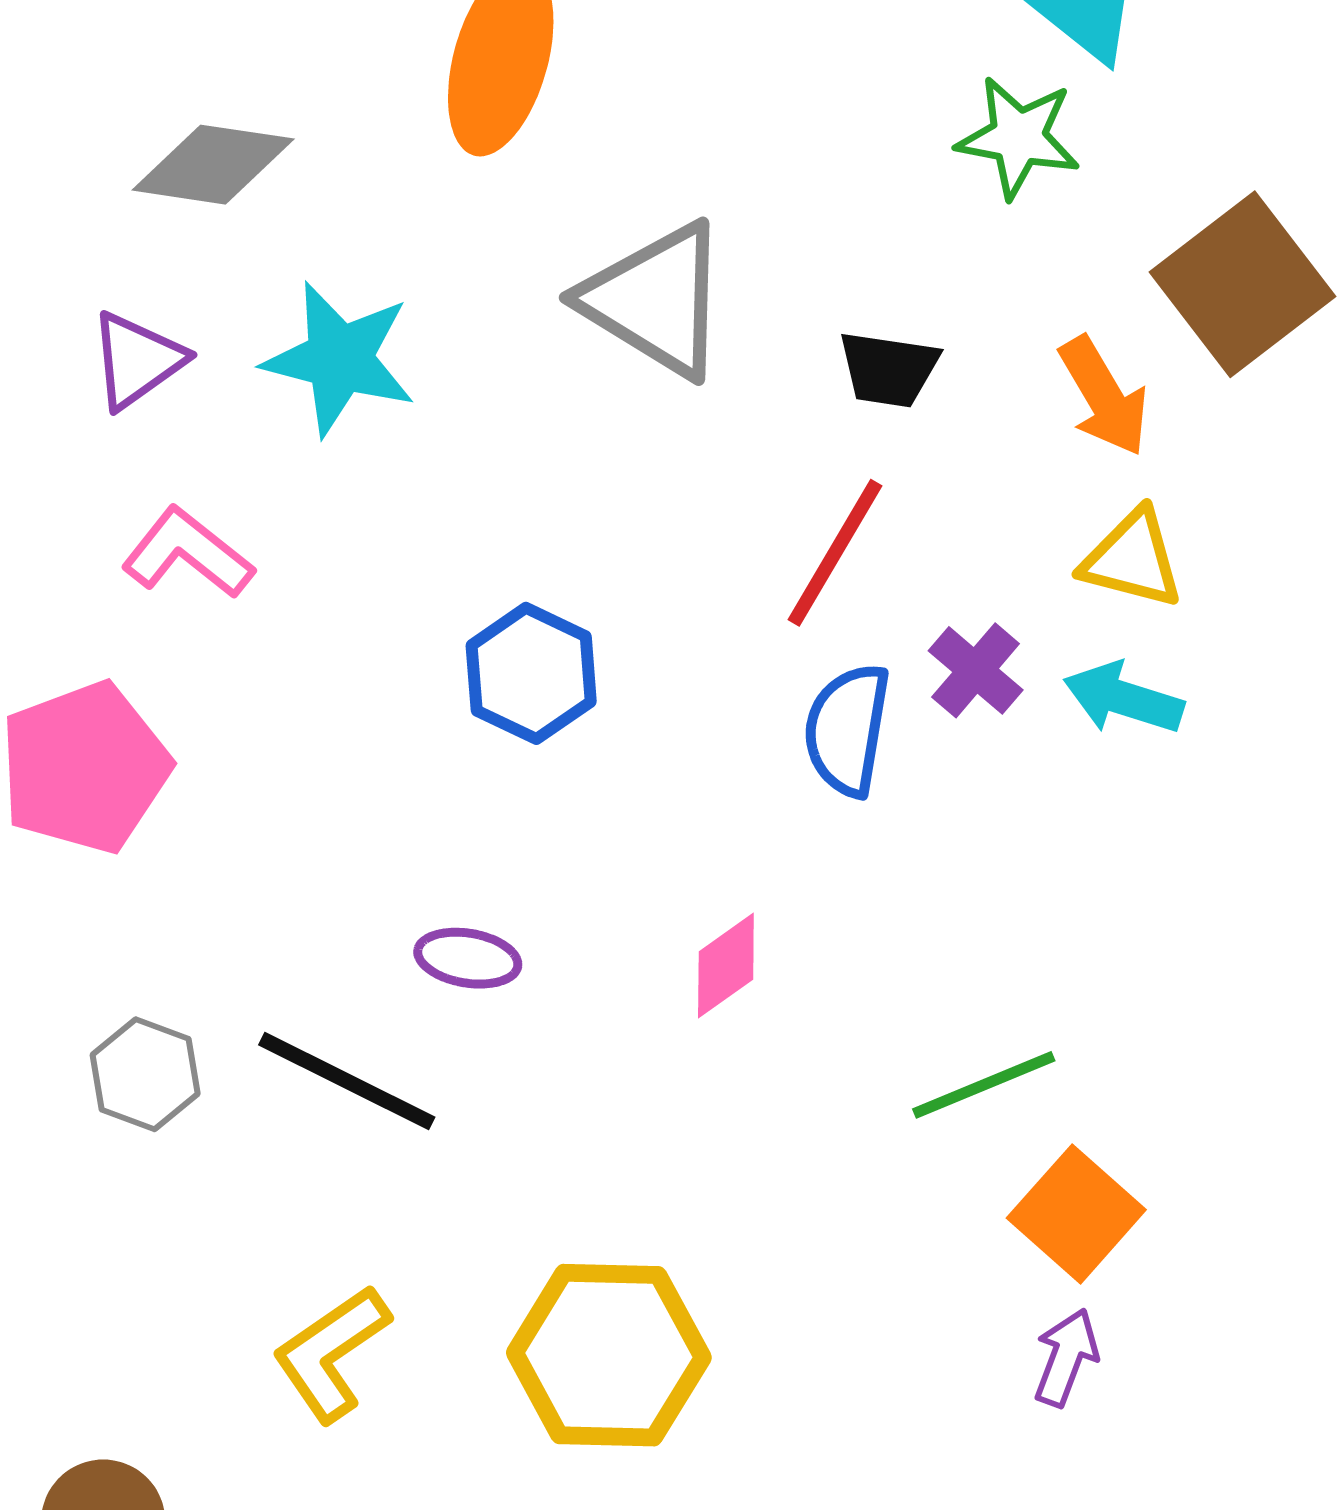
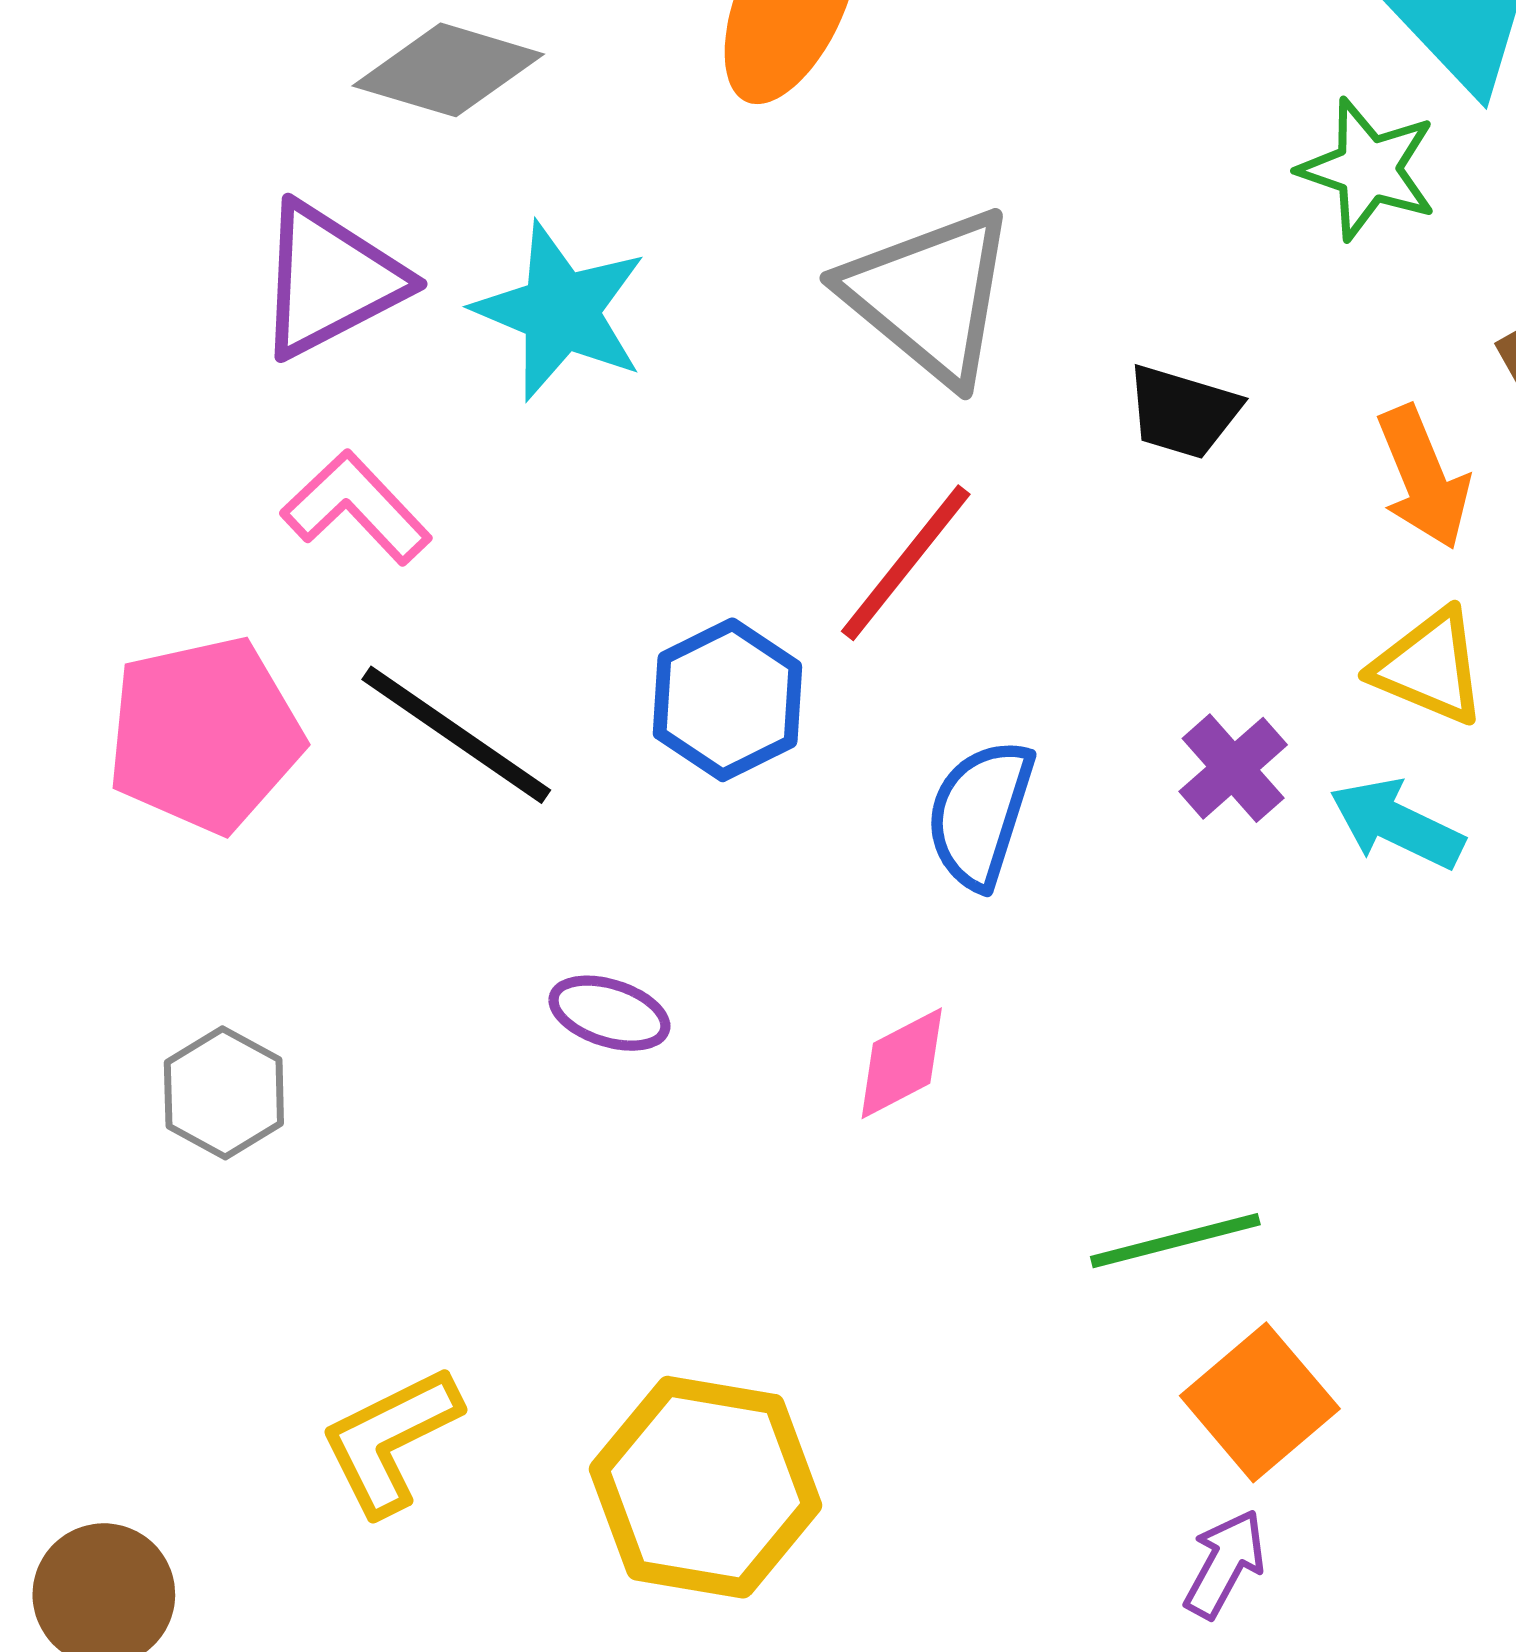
purple triangle: (137, 360) -> (330, 280), size x1.4
red line: (835, 553) -> (906, 563), moved
blue semicircle: (847, 730) -> (980, 814), moved
black line: (347, 1081) -> (456, 735), moved

